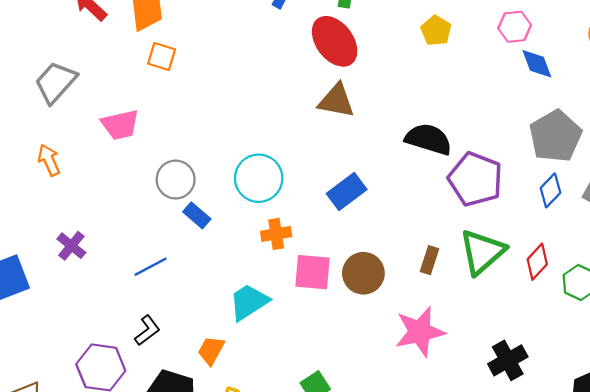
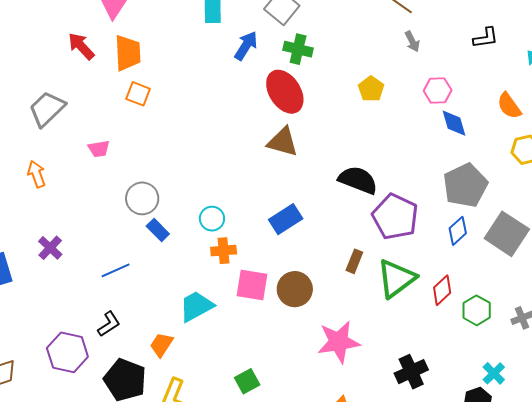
pink trapezoid: (120, 125) -> (99, 149), size x0.7
cyan circle: (259, 178) -> (212, 219), moved, size x0.6
brown rectangle: (429, 260) -> (354, 261), moved

